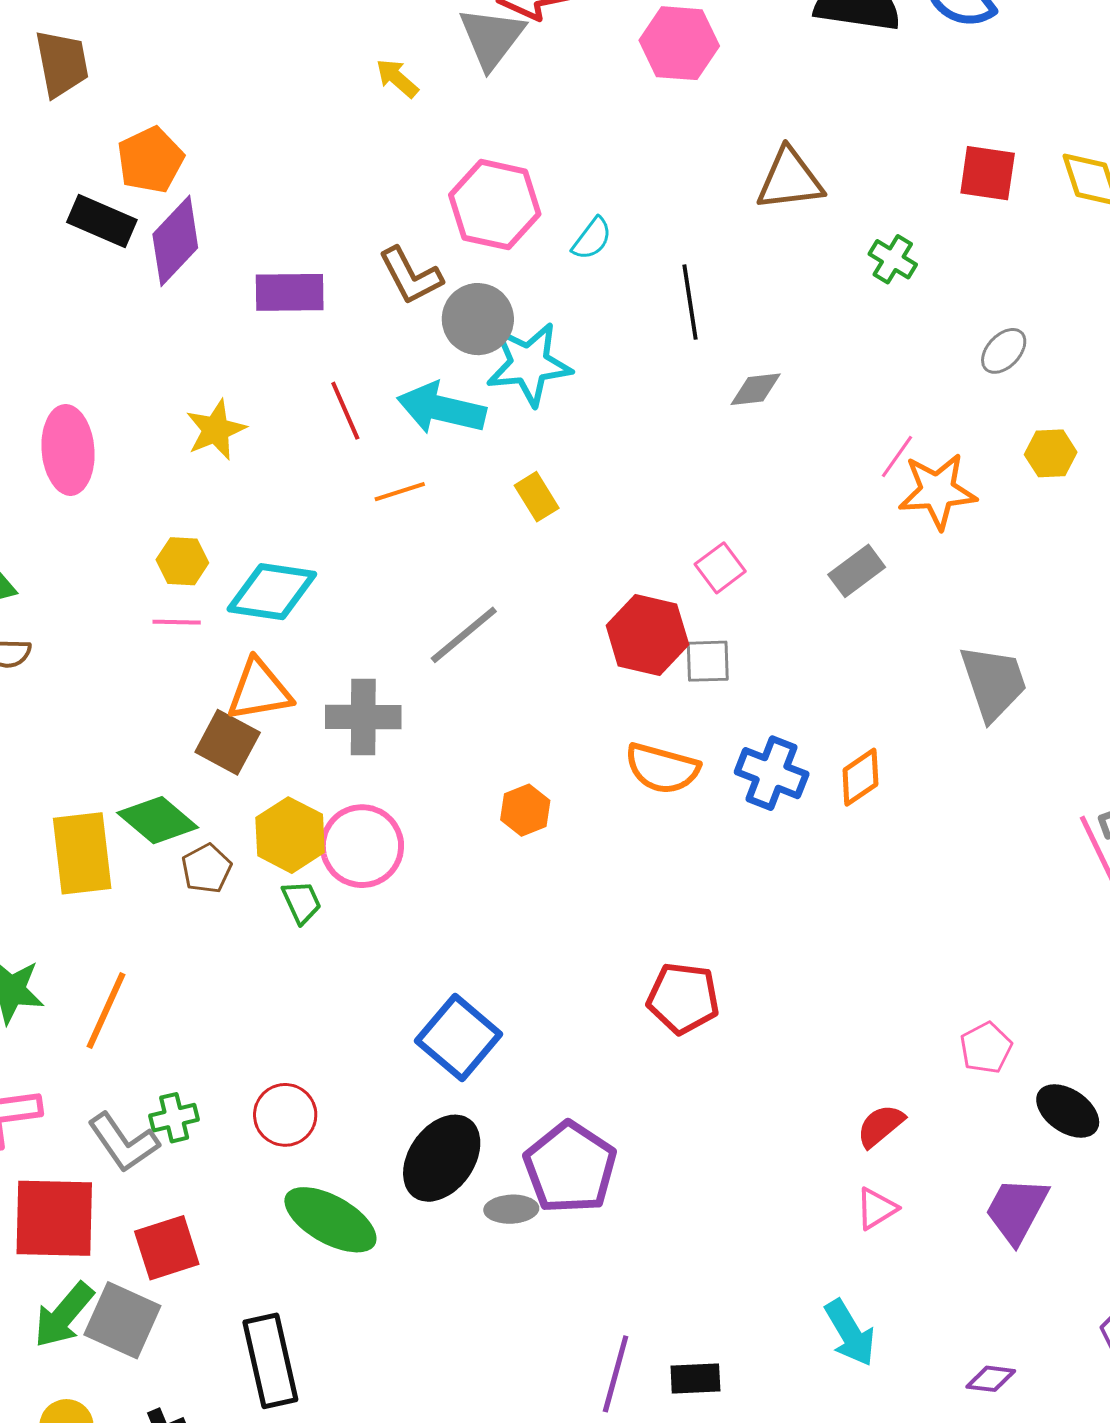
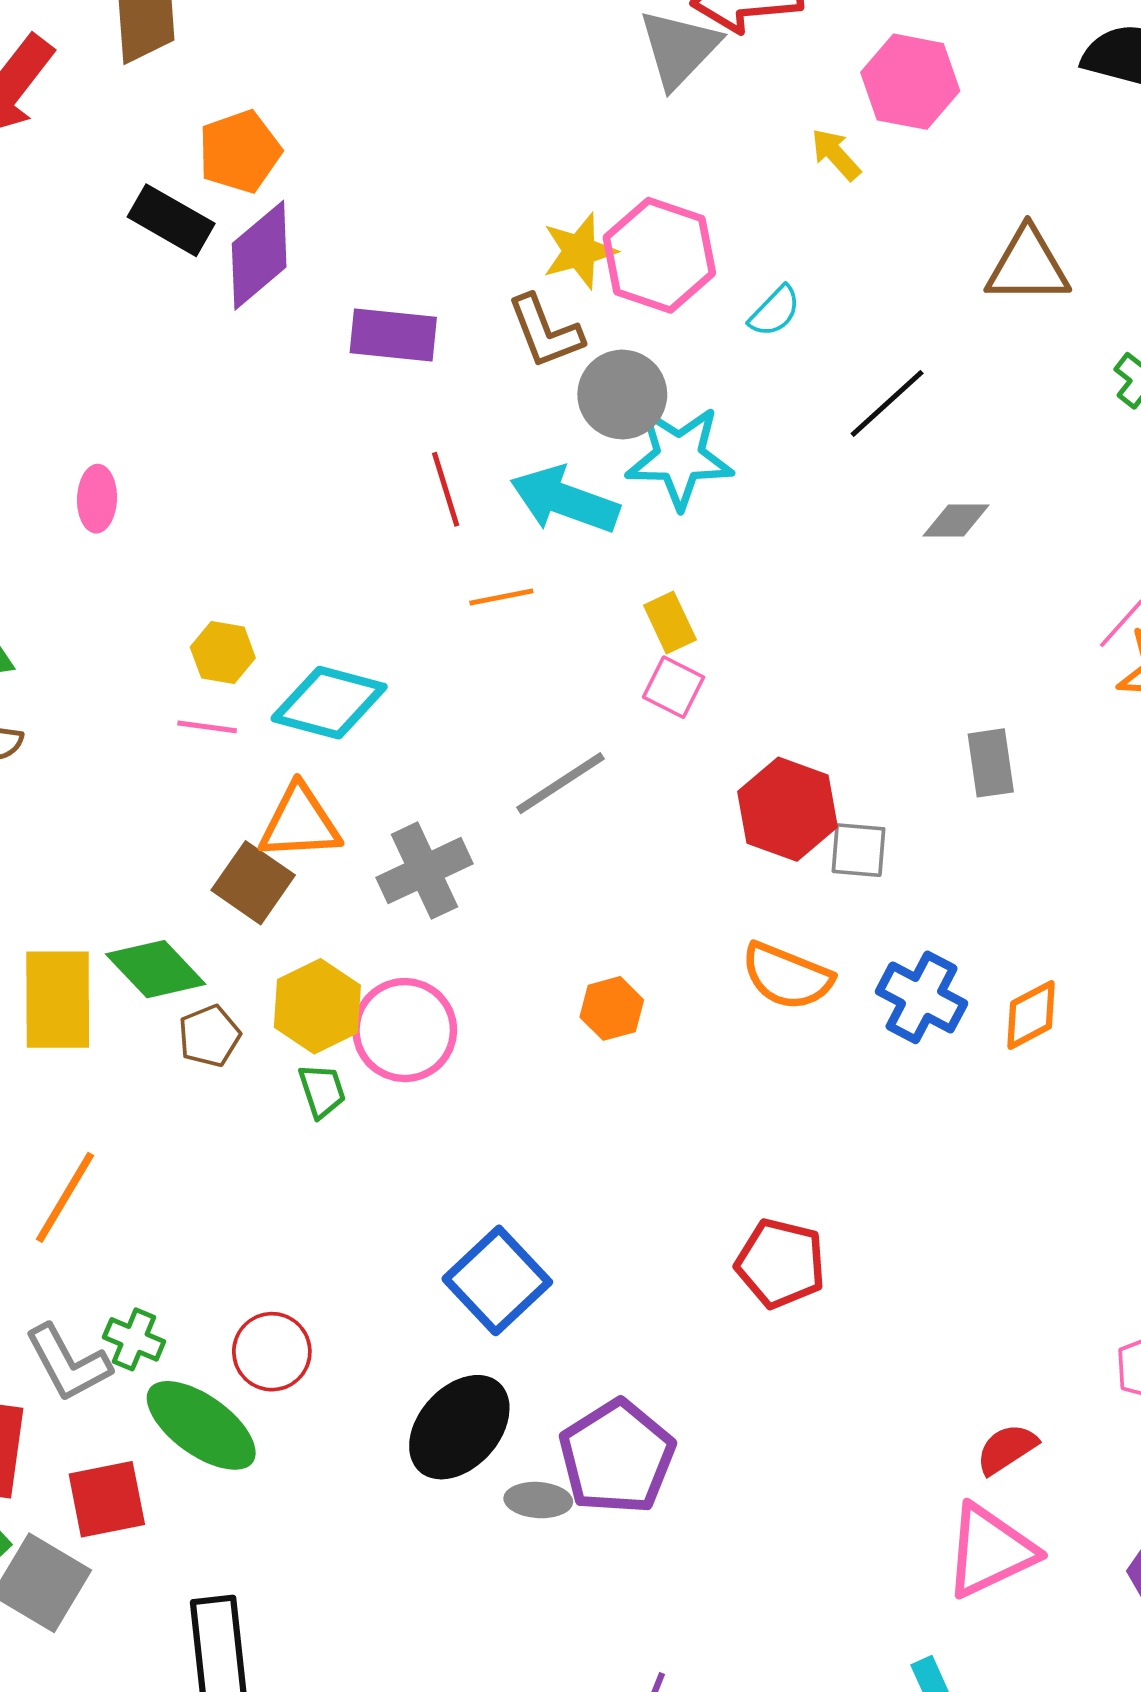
yellow arrow: (397, 78) -> (836, 154), moved
black line: (690, 302) -> (887, 403), turned 50
yellow star: (216, 430) -> (579, 251), moved
pink ellipse: (68, 450) -> (97, 499), size x0.6
pink square: (720, 568) -> (674, 687), moved, turned -33
gray rectangle: (857, 571) -> (991, 763), moved, turned -68
gray cross: (363, 717) -> (424, 871), turned -32
green cross: (174, 1118) -> (134, 1339), turned 30
pink triangle: (876, 1209) -> (990, 1551), size x1.8
green ellipse: (330, 1220) -> (201, 1425), moved

